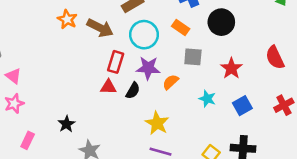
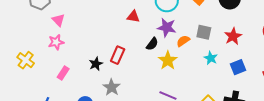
gray square: (193, 57) -> (204, 32), moved
red rectangle: (116, 62) -> (118, 55), moved
red triangle: (108, 87) -> (133, 17), moved
yellow star: (157, 123) -> (168, 60), moved

